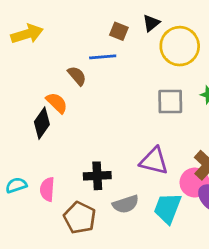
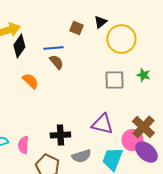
blue line: (103, 57) -> (53, 48), moved
brown semicircle: (77, 76) -> (56, 62), moved
black diamond: (42, 123) -> (19, 46), moved

